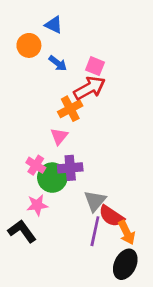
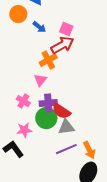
green circle: (52, 178) -> (46, 118), moved
gray triangle: (95, 201) -> (66, 127), turned 42
red semicircle: (111, 216) -> (61, 111), moved
purple line: (95, 231) -> (66, 149), turned 55

